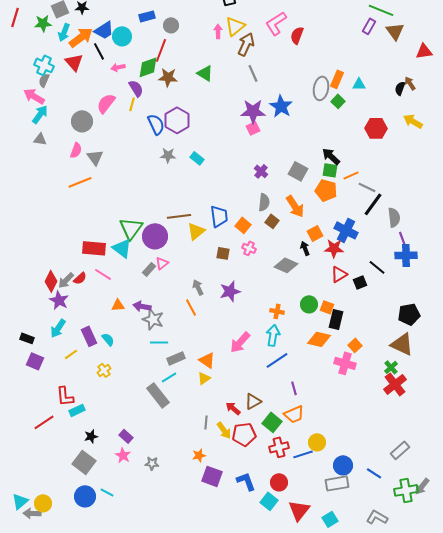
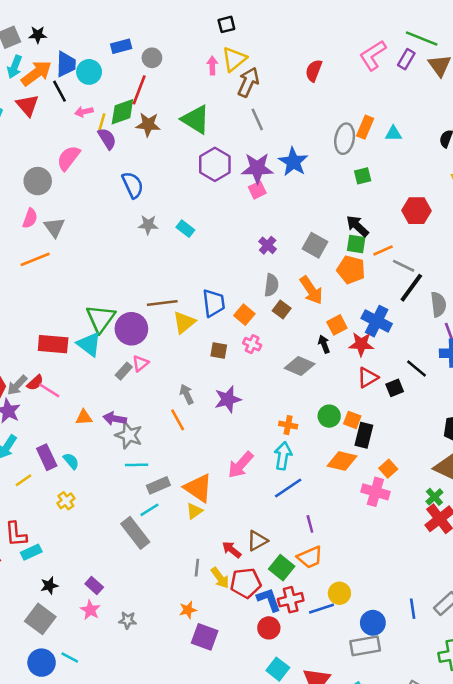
pink L-shape: (276, 23) -> (373, 55), moved
blue trapezoid: (104, 30) -> (66, 64), turned -55
green triangle: (205, 73) -> (196, 119), size x1.4
green square: (338, 101) -> (363, 176), moved, turned 32
yellow line: (132, 104) -> (102, 122), moved
purple hexagon: (177, 120) -> (215, 164), moved
red hexagon: (376, 128) -> (416, 211), moved
pink line: (103, 274) -> (49, 390), moved
orange triangle: (207, 360) -> (198, 488), size x1.4
blue line: (374, 473) -> (413, 609), moved, turned 49
blue L-shape: (246, 481) -> (269, 600), moved
red circle: (279, 482) -> (269, 628), moved

